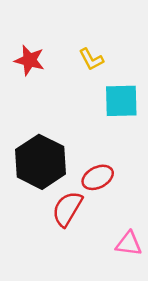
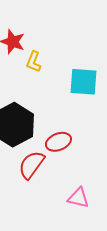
yellow L-shape: (91, 59) -> (34, 62), moved, turned 45

